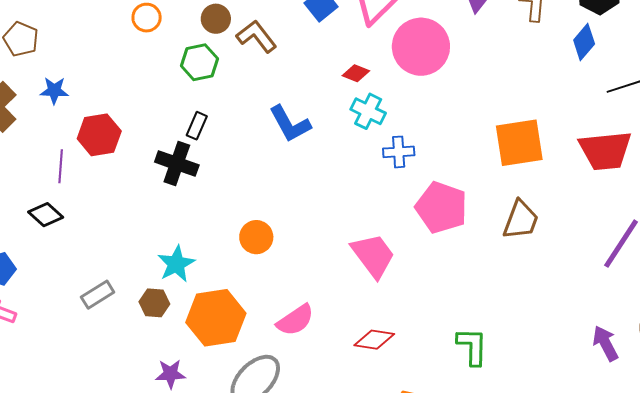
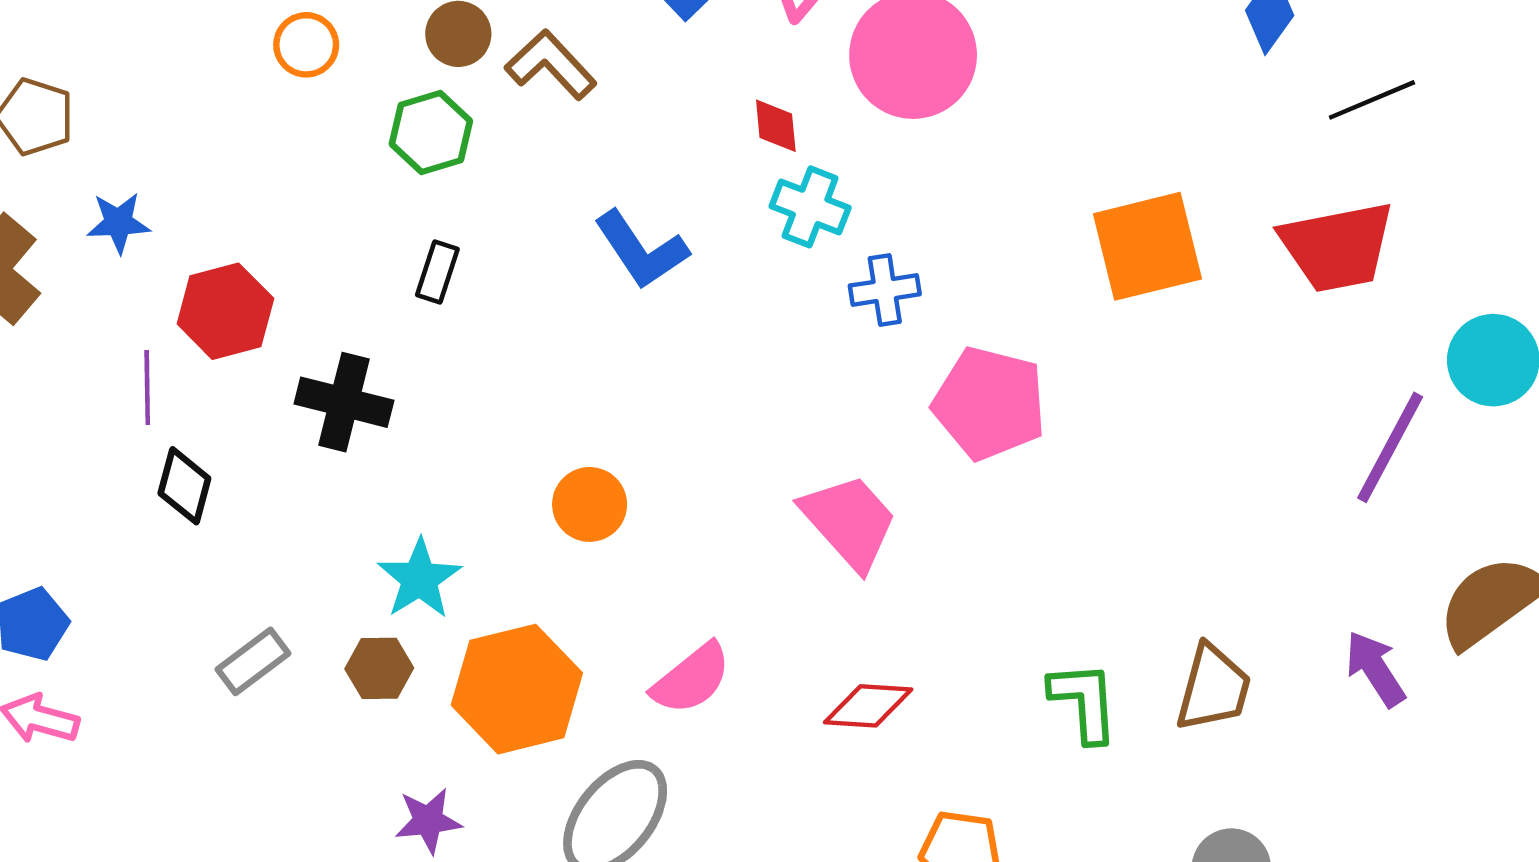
red diamond: (356, 73) -> (776, 126), turned 68
black cross: (177, 164) -> (344, 402), moved
black diamond: (46, 215) -> (184, 486), moved, turned 68
brown trapezoid: (521, 220) -> (1213, 688), moved

